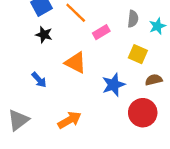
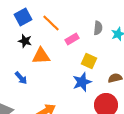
yellow square: (138, 54) -> (89, 61), moved
orange triangle: (76, 63) -> (41, 56), moved, turned -30

